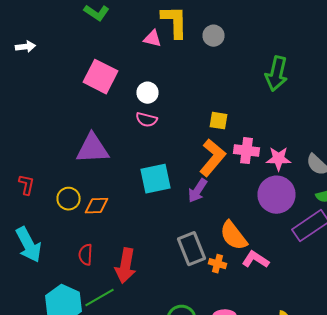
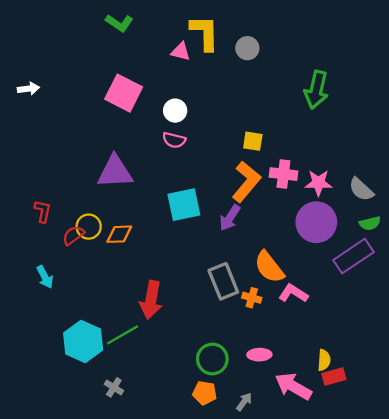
white arrow: (26, 47) -> (28, 89), moved
cyan arrow: (28, 245) -> (45, 277), size x0.6
red semicircle: (86, 255) -> (73, 235), moved, turned 50

